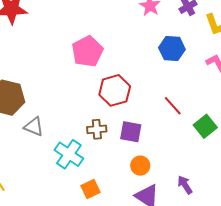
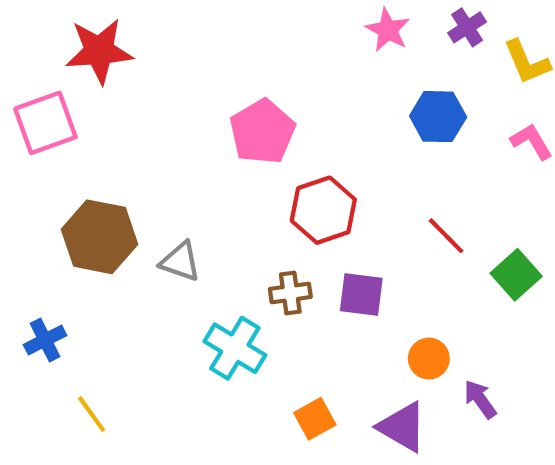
gray triangle: (34, 127) -> (180, 261), moved
orange circle: (140, 166) -> (429, 359), moved
orange square: (90, 189) -> (315, 419), moved

